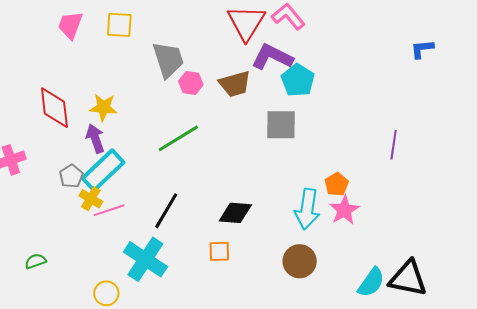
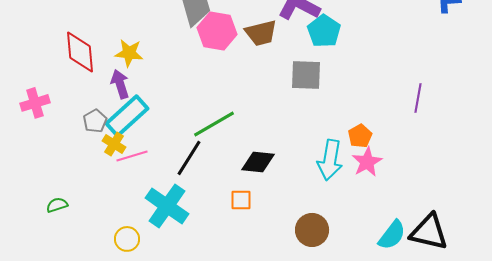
pink hexagon: (191, 83) -> (217, 31), size x1.6
green line: (178, 138) -> (214, 124), moved
brown circle: (300, 261) -> (312, 230), moved

